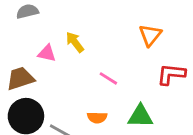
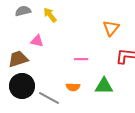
yellow arrow: (75, 42) -> (50, 15), moved
pink line: (108, 78) -> (81, 59), turned -32

